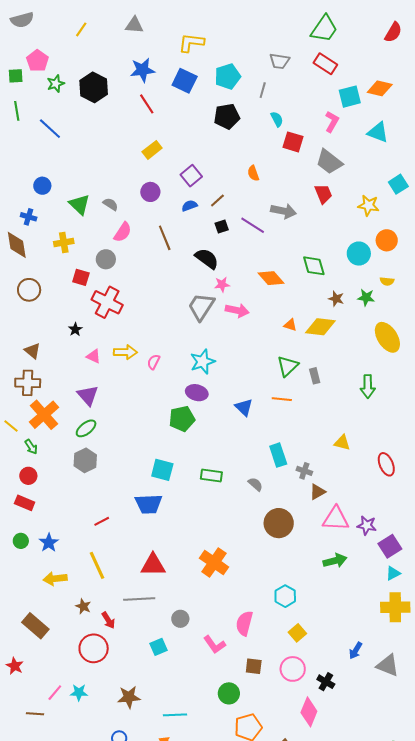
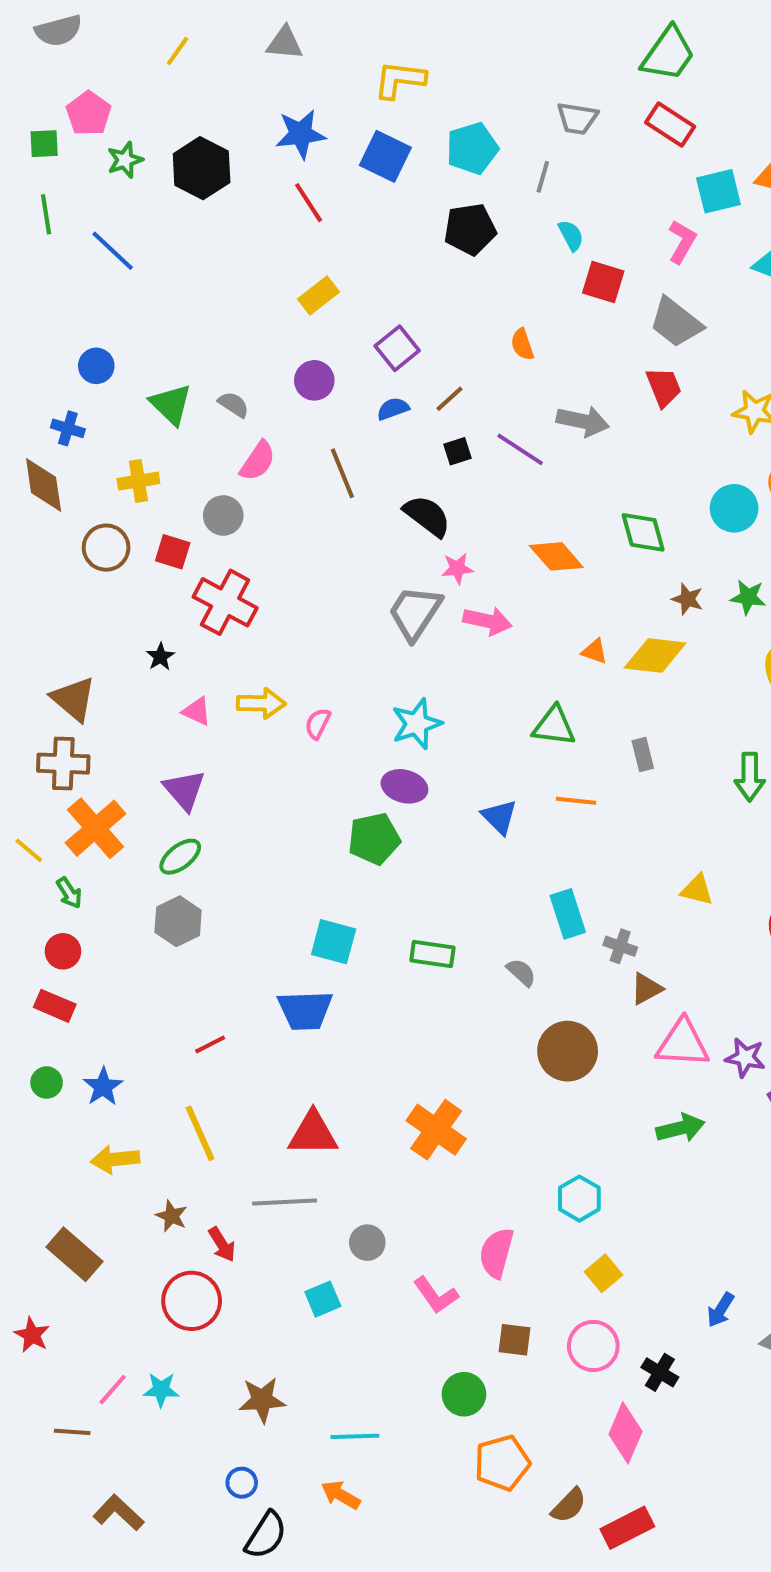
brown circle: (29, 290) -> (106, 548), moved
brown triangle: (32, 351) -> (73, 699), size x1.4
green triangle: (288, 366) -> (554, 726), moved, turned 50

